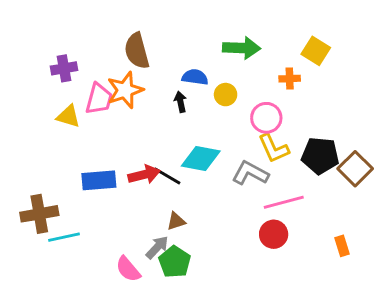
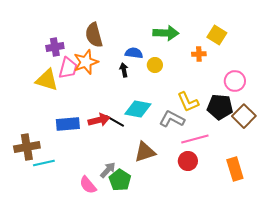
purple cross: (64, 68) -> (55, 47), moved
yellow triangle: (68, 116) -> (47, 80), size x1.4
pink circle: (266, 118) -> (235, 81), moved
brown triangle: (176, 221) -> (145, 152), moved, size x1.6
orange rectangle: (342, 246) -> (235, 169), size x1.6

